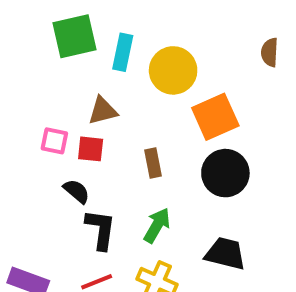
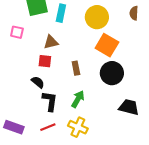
yellow circle: (173, 70) -> (97, 17), moved
orange square: (215, 117) -> (107, 45), turned -35
pink square: (54, 141) -> (17, 32), moved
black trapezoid: (225, 254) -> (129, 107), moved

